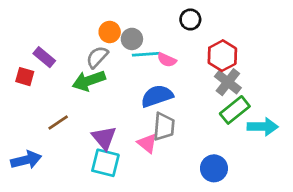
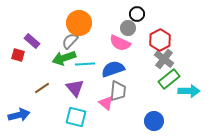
orange circle: (110, 32) -> (79, 23), size x1.6
gray circle: (132, 39) -> (128, 28), moved
cyan line: (146, 54) -> (85, 64), moved
pink semicircle: (167, 60) -> (120, 43), size x1.5
purple triangle: (104, 138) -> (75, 88), moved

